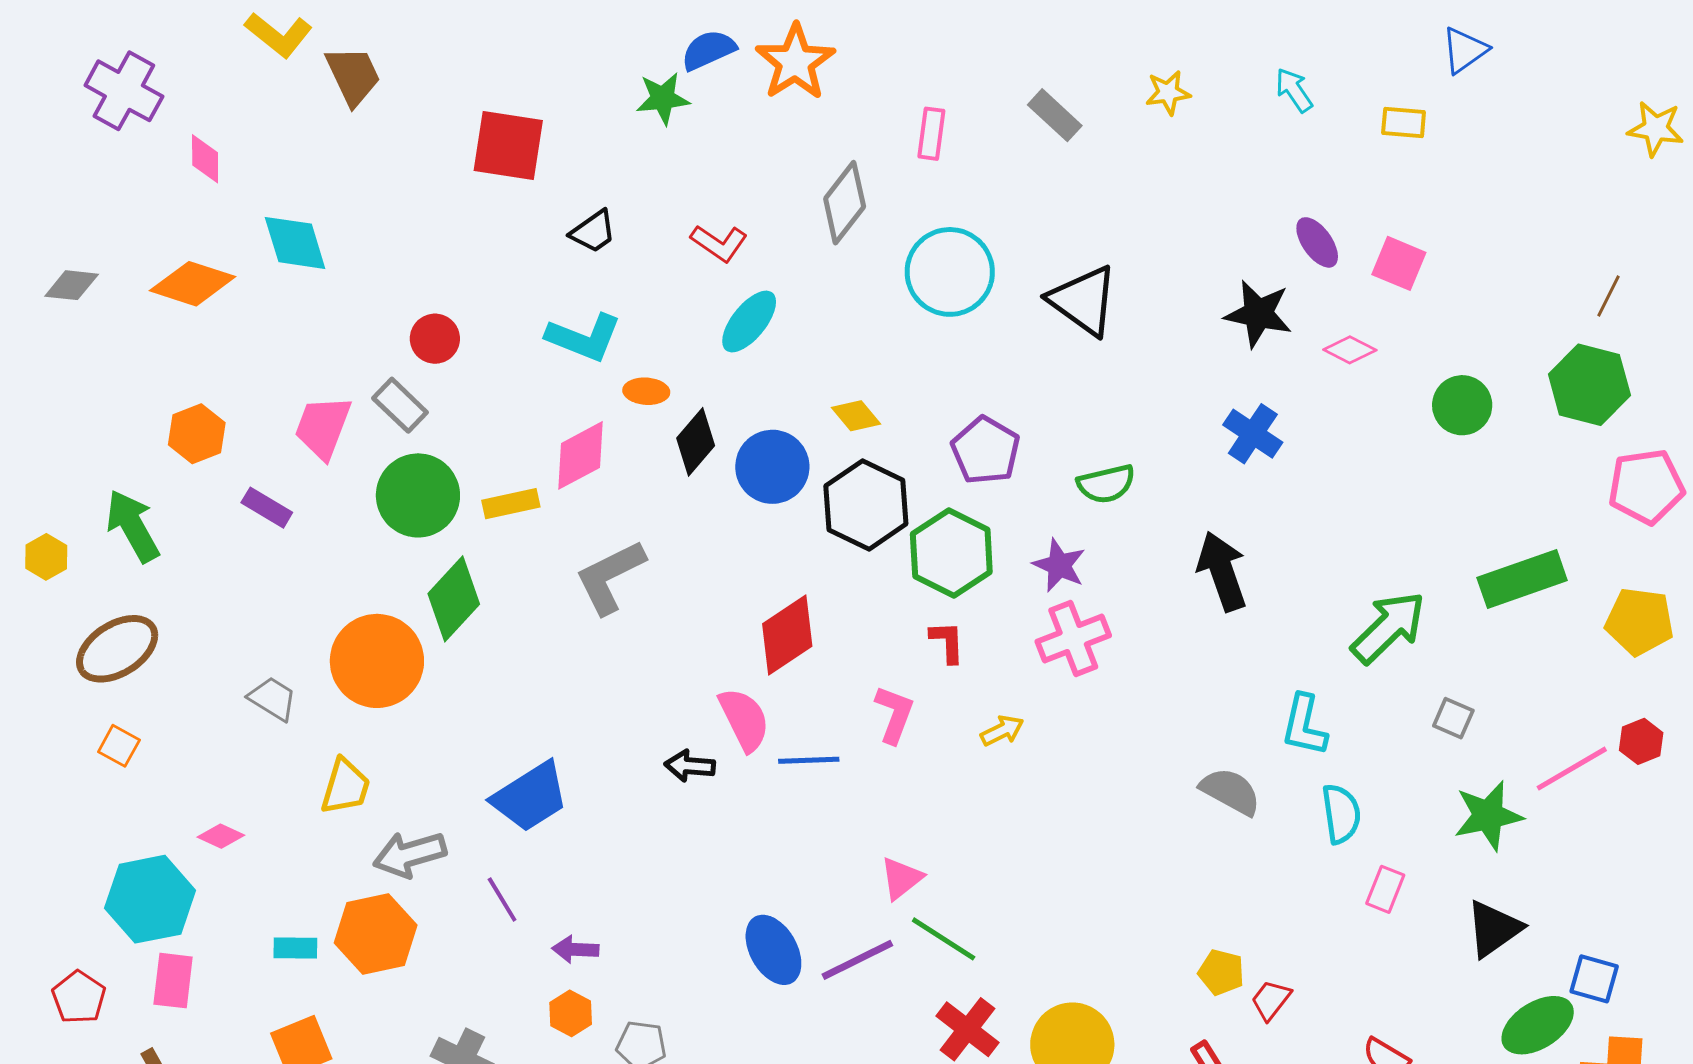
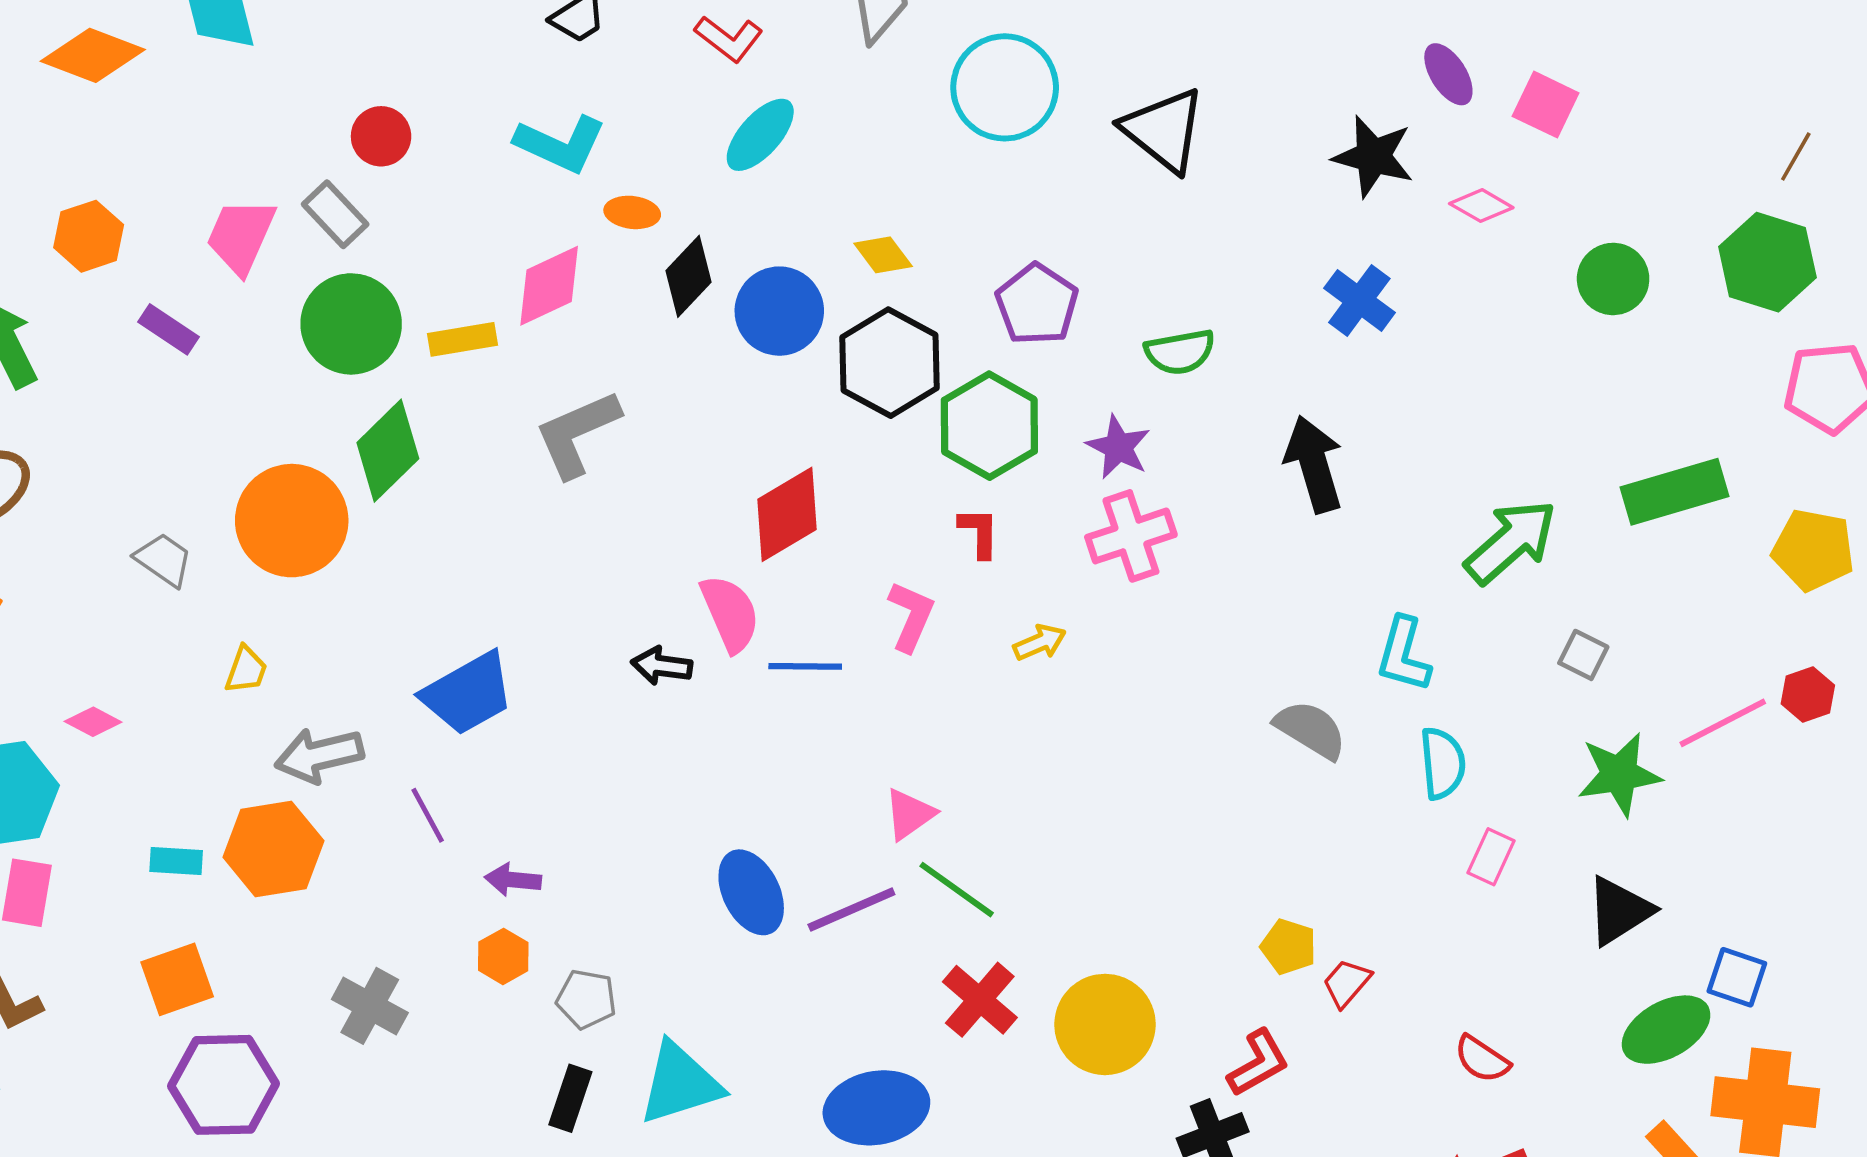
yellow trapezoid: (345, 787) -> (246, 670), size x0.7

